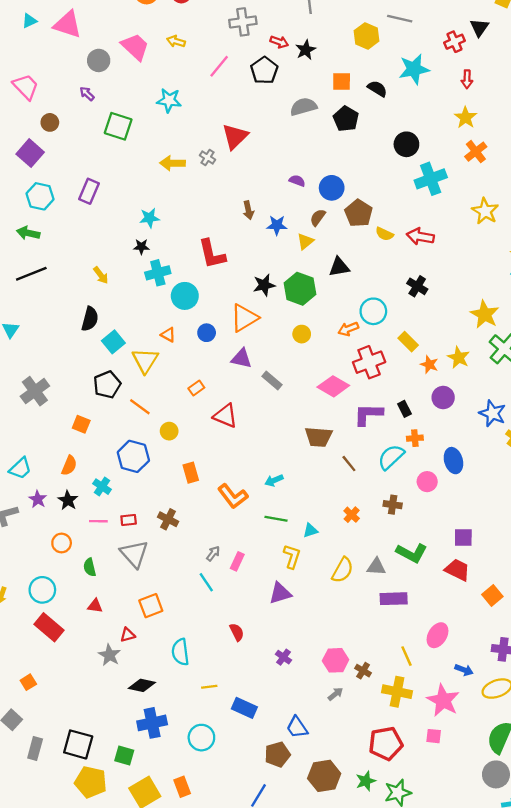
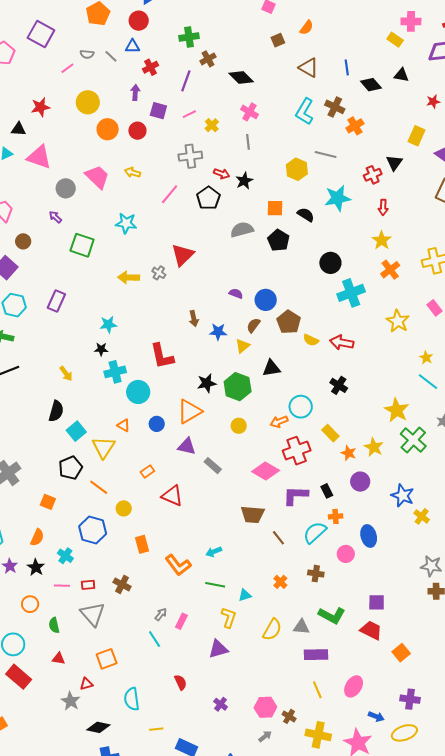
yellow line: (407, 656) -> (317, 690), moved

